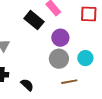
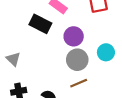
brown line: (69, 82) -> (79, 83), moved

